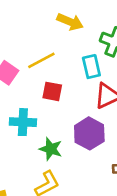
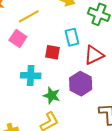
yellow line: (41, 60) -> (29, 16), moved
cyan rectangle: (91, 67) -> (72, 37), moved

